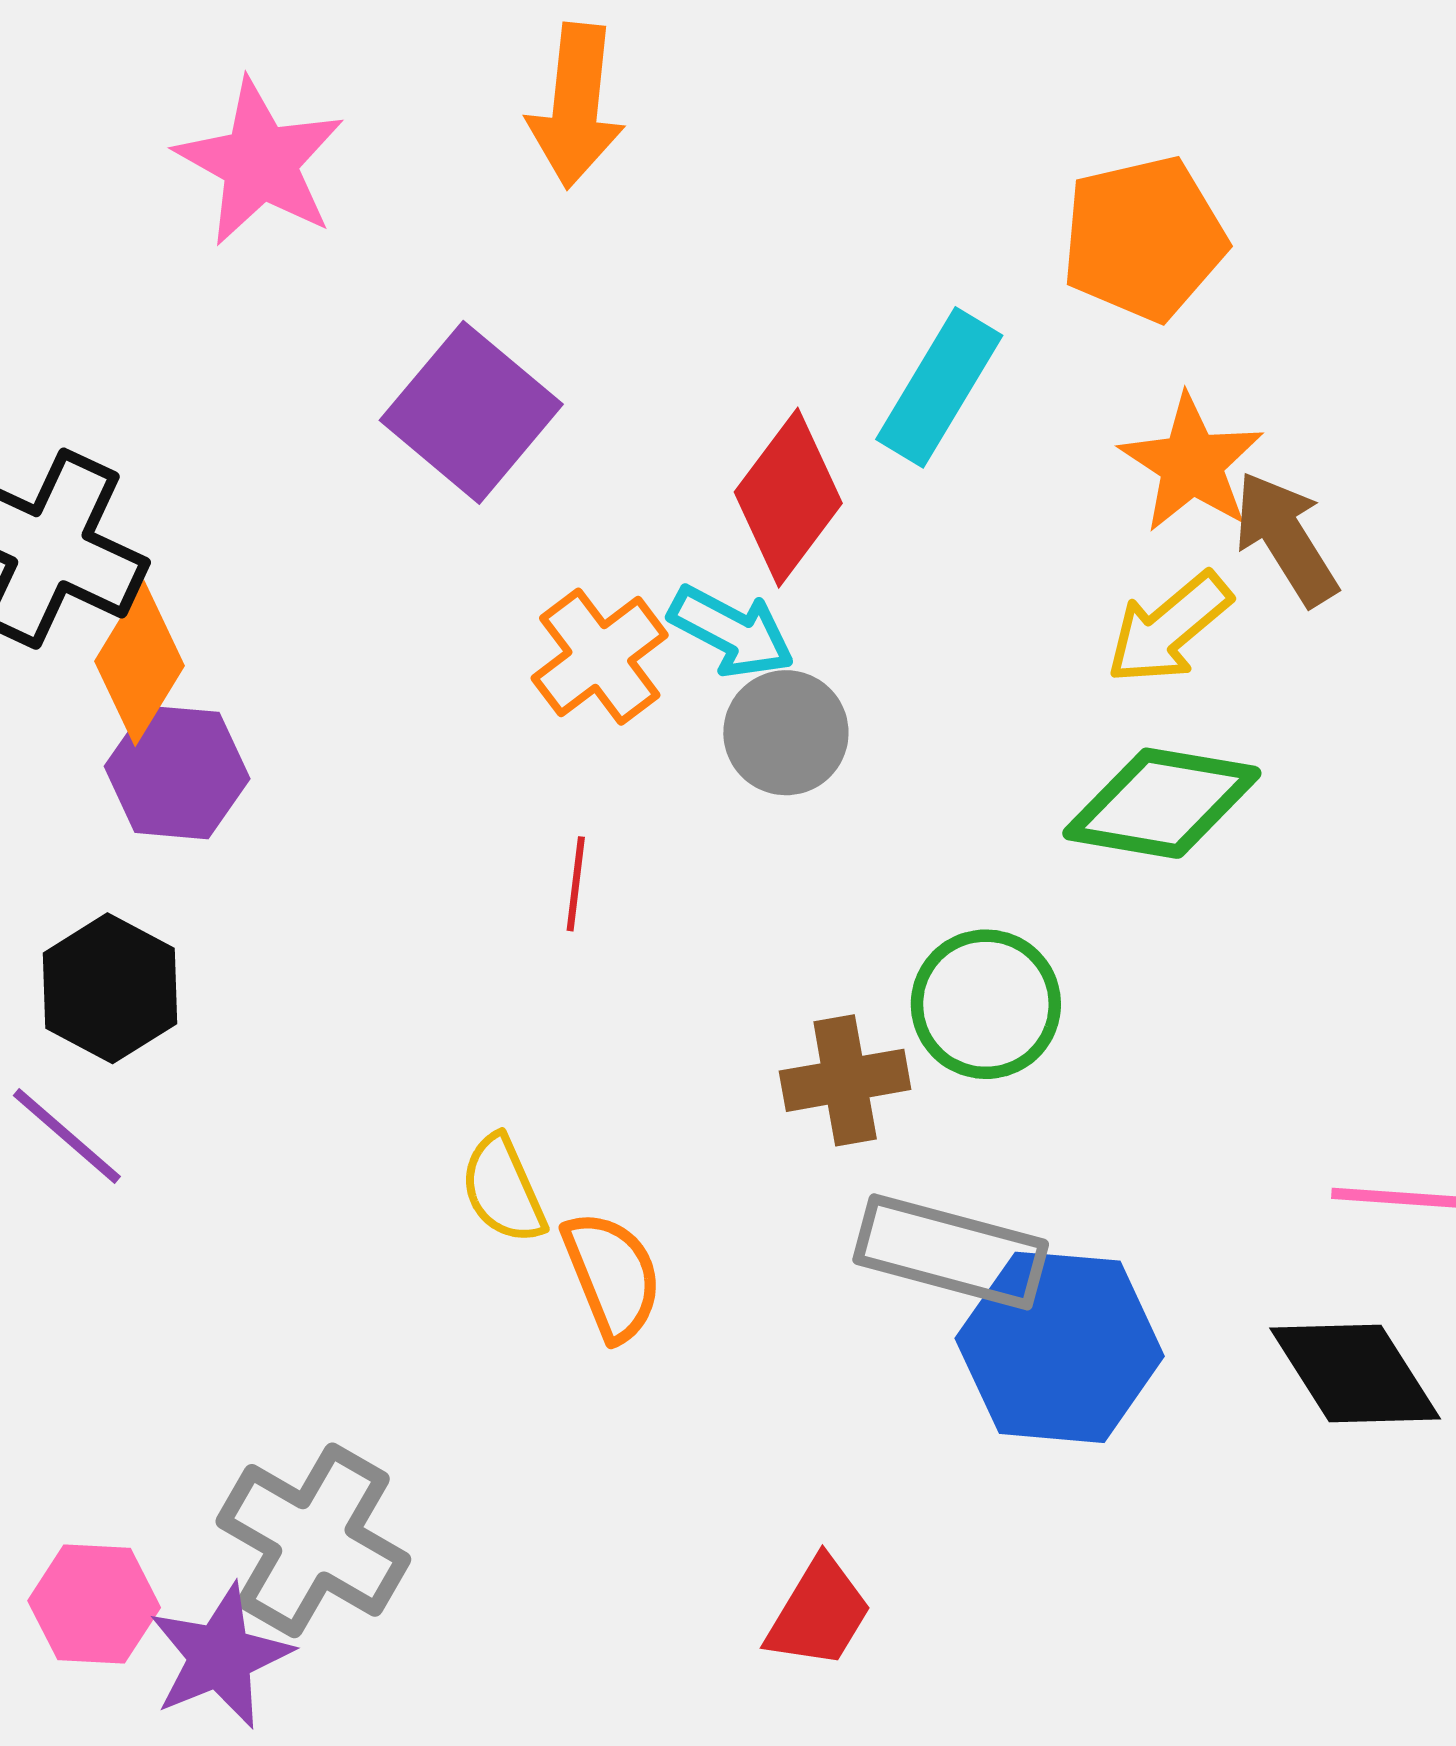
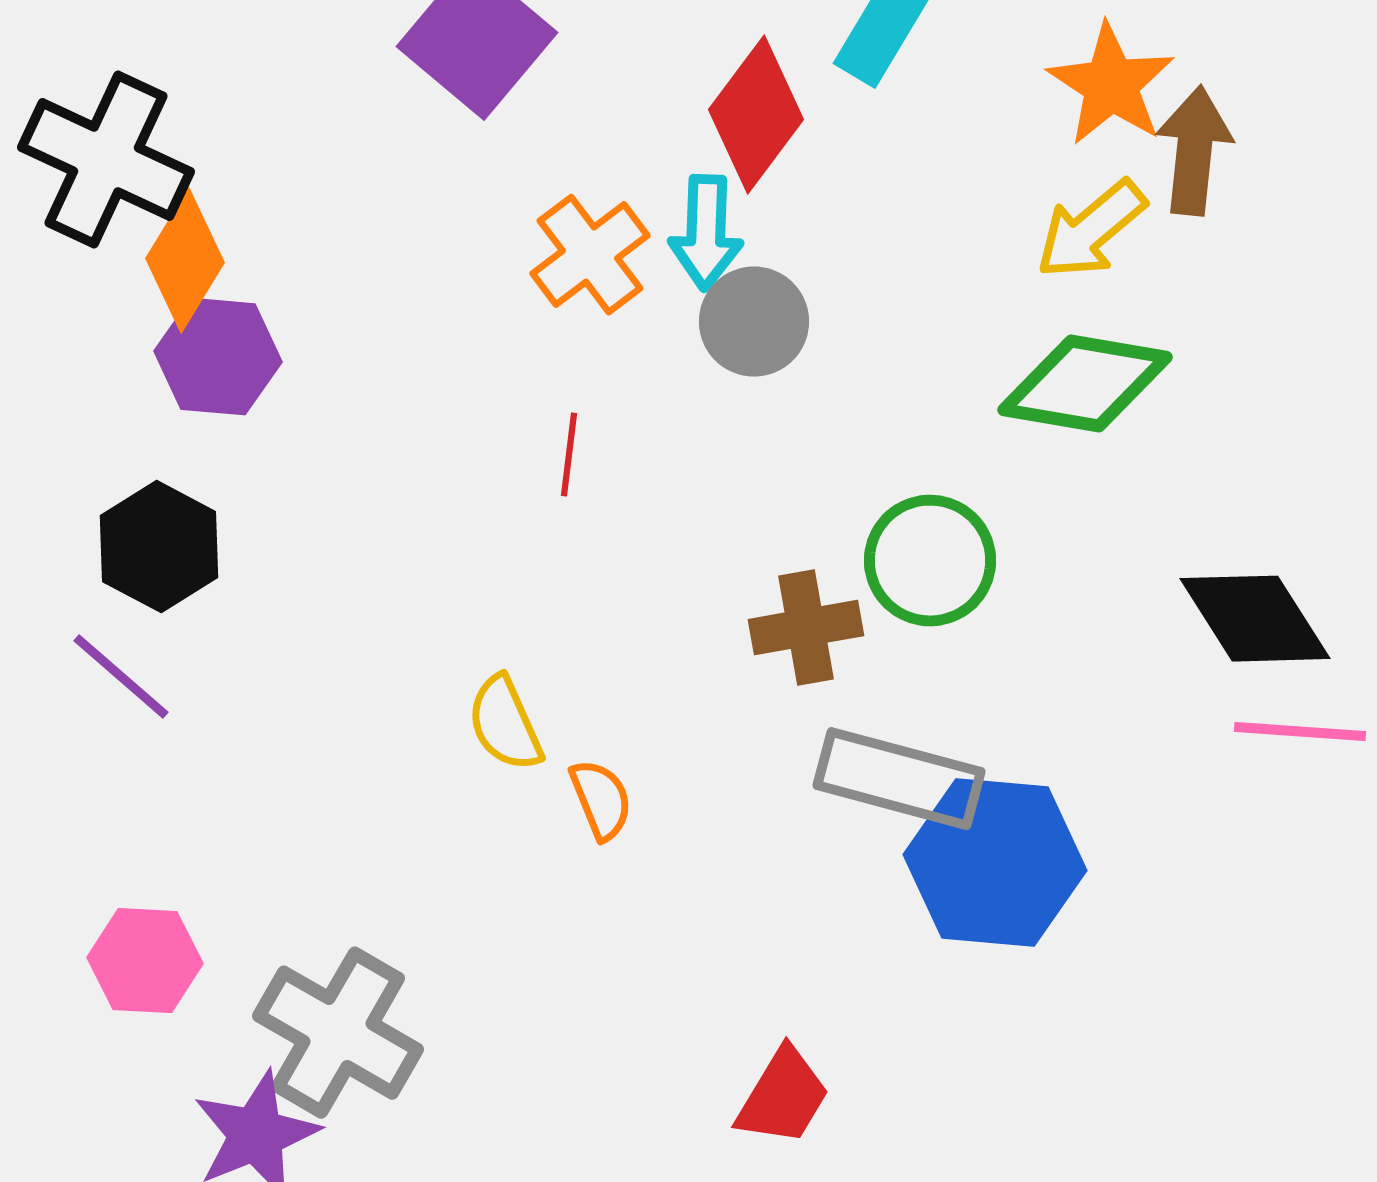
brown arrow: (1286, 538) -> (1194, 151), turned 38
cyan arrow: (731, 632) -> (706, 233), turned 64
orange semicircle: (612, 1276) -> (601, 800), size x0.7
black diamond: (1355, 1373) -> (1255, 619), moved
pink hexagon: (94, 1604) -> (145, 961), moved

